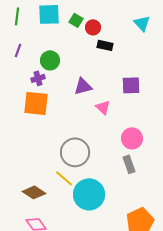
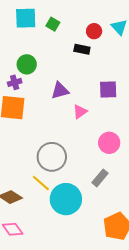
red circle: (93, 27) -> (94, 31), moved
pink triangle: (103, 107) -> (80, 112), turned 42
gray rectangle: (129, 164) -> (100, 178), moved, turned 60

